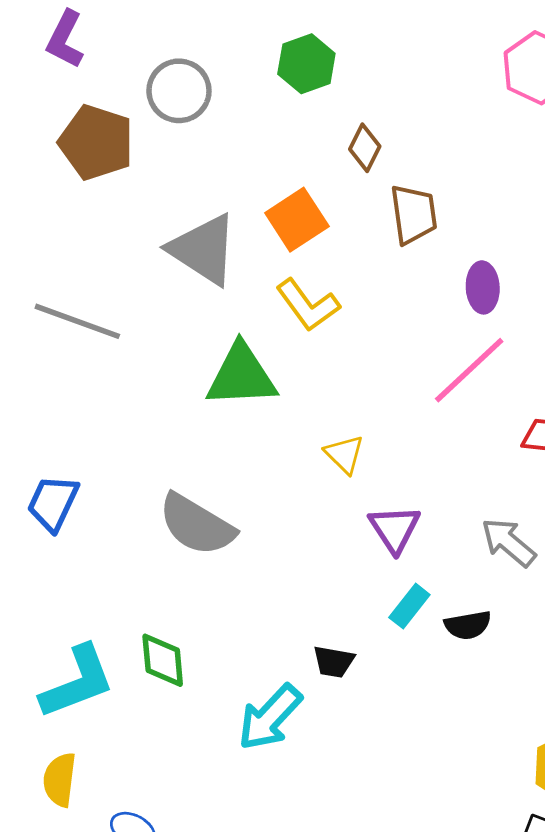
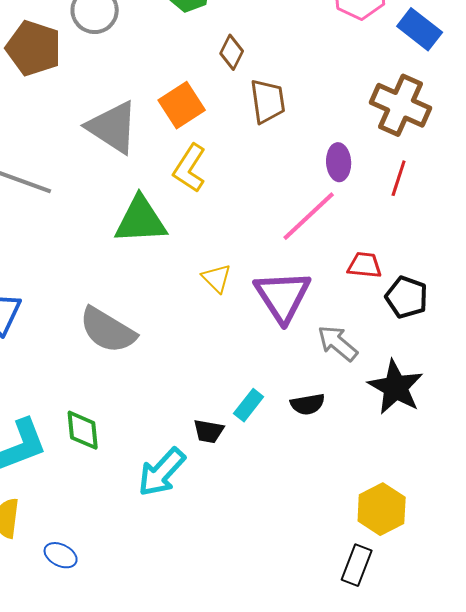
purple ellipse: (483, 287) -> (339, 162), moved
yellow L-shape: (308, 305) -> (190, 168), turned 69
purple triangle: (395, 529) -> (283, 296), moved, size x1.5
cyan rectangle: (409, 606) -> (249, 405), moved

